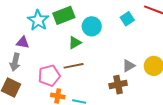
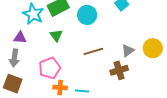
green triangle: (75, 43) -> (56, 35), moved, turned -32
brown line: (74, 66) -> (93, 51), moved

